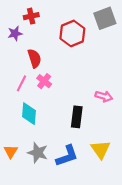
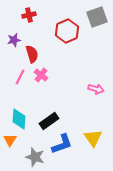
purple star: (15, 33) -> (14, 40), moved
cyan diamond: (29, 114) -> (19, 119), moved
black rectangle: (77, 117) -> (49, 121), moved, turned 48
gray star: (38, 153) -> (35, 157), moved

